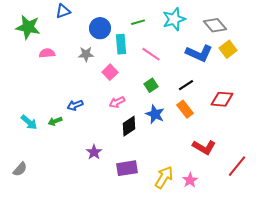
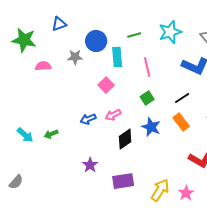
gray star: (86, 54) -> (75, 57), moved
pink line: (151, 54) -> (147, 67), turned 42
blue arrow: (75, 105) -> (88, 119), moved

